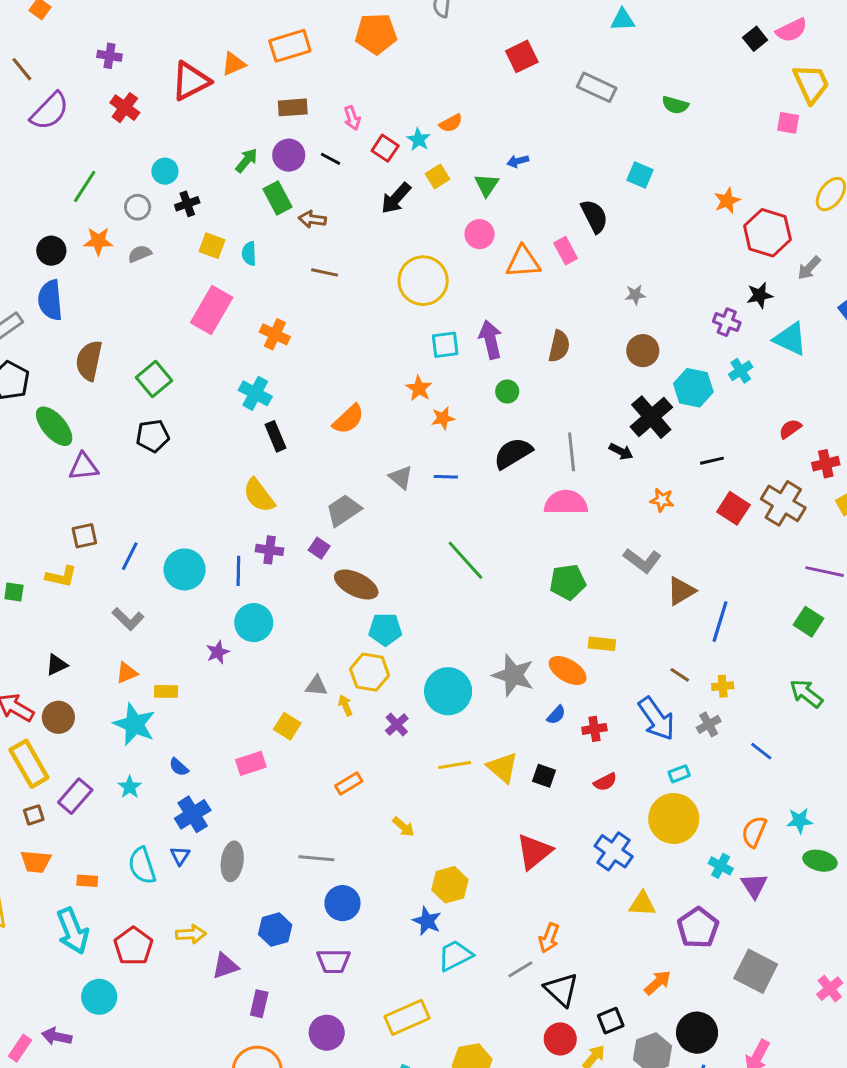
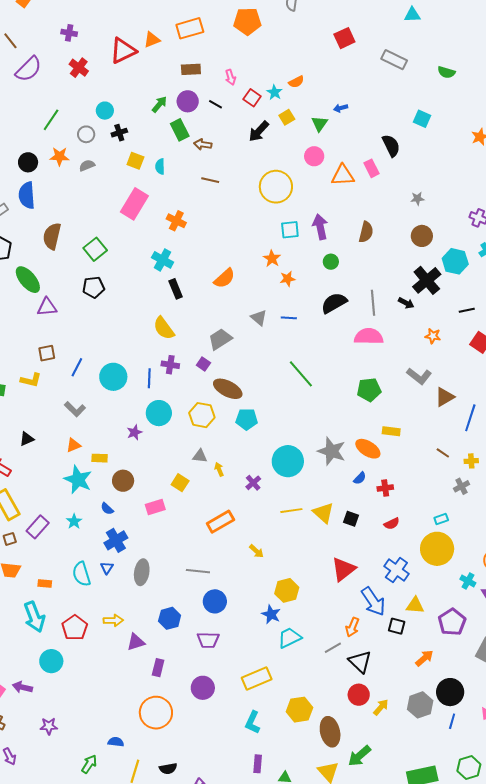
yellow hexagon: (370, 672) -> (202, 415), moved
brown circle: (58, 717) -> (123, 481), moved
blue arrow: (656, 719) -> (373, 601), moved
orange rectangle: (349, 783) -> (220, 522), size x1.5
black square: (611, 1021) -> (397, 626), moved, turned 36

